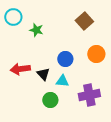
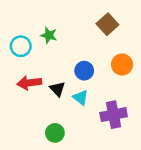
cyan circle: (13, 17) -> (21, 46), moved
cyan triangle: (62, 81) -> (81, 97), turned 32
green circle: (50, 100) -> (55, 133), moved

